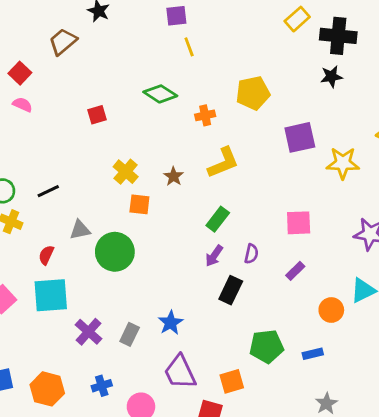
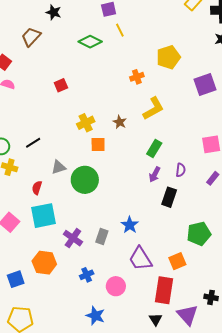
green diamond: (160, 94) -> (90, 42), moved
yellow cross: (126, 172) -> (86, 123), turned 30
orange hexagon: (47, 389) -> (44, 263), moved

